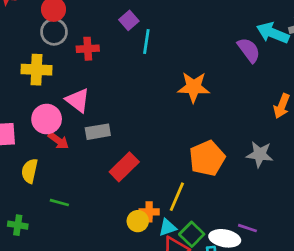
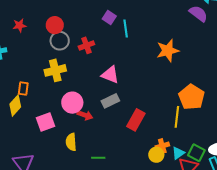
pink triangle: (78, 100) -> (110, 75), moved
yellow line: (177, 197) -> (177, 117), moved

